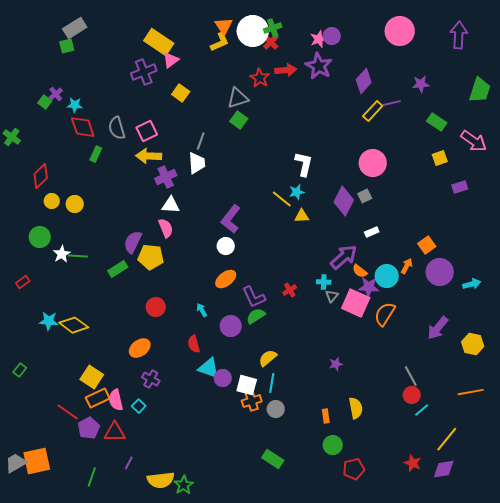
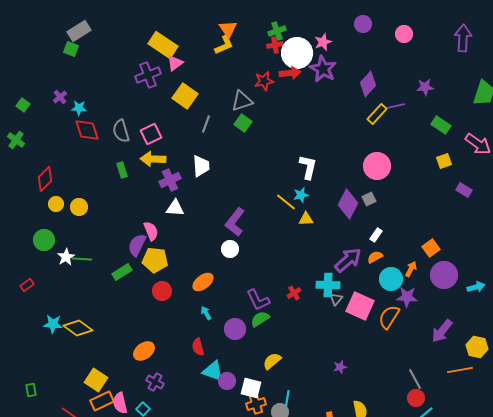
white circle: (253, 31) -> (297, 53), moved
pink circle: (400, 31) -> (404, 34), size x0.6
purple circle: (332, 36) -> (363, 24), moved
red cross: (271, 42) -> (275, 45), turned 35
green square: (67, 46) -> (71, 49), turned 35
red star: (260, 78) -> (264, 81), turned 30
yellow square: (181, 93) -> (185, 96), size x1.4
green square: (45, 102) -> (23, 105), moved
gray line: (201, 141) -> (206, 124), moved
green rectangle: (96, 154) -> (122, 170), moved, turned -42
purple rectangle: (460, 187) -> (464, 190), turned 49
pink semicircle: (166, 228) -> (151, 231), moved
white rectangle: (372, 232) -> (376, 235), turned -32
orange semicircle: (360, 271) -> (375, 257), moved, turned 112
orange ellipse: (226, 279) -> (203, 282), moved
cyan cross: (324, 282) -> (328, 285), size x1.6
purple star: (369, 287) -> (407, 297), moved
red circle: (156, 307) -> (162, 291), moved
green rectangle: (20, 370) -> (31, 390), moved, turned -48
cyan line: (272, 383) -> (287, 400), moved
orange line: (471, 392) -> (460, 370), moved

